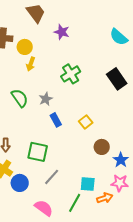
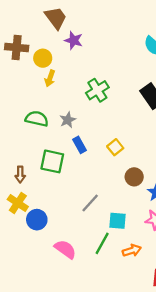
purple star: (62, 32) -> (74, 40), moved
green semicircle: (20, 98) -> (37, 119), turned -42
green square: (38, 152) -> (52, 161), moved
gray line: (52, 177) -> (90, 203), moved
orange arrow: (105, 198) -> (132, 250), moved

